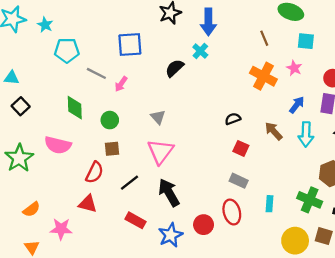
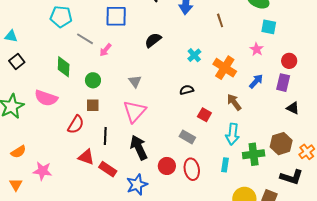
brown line: (264, 38) -> (220, 20), moved
cyan cross: (200, 51) -> (194, 55), moved
orange cross: (263, 76) -> (225, 68), moved
black semicircle: (233, 119) -> (187, 90), moved
cyan arrow: (306, 134) -> (233, 134), moved
gray rectangle: (239, 181) -> (187, 137), moved
black line: (129, 183) -> (105, 136), turned -54
green cross: (310, 200) -> (254, 154), moved, turned -35
red triangle: (88, 204) -> (86, 157), moved
red circle: (204, 225) -> (167, 166), moved

